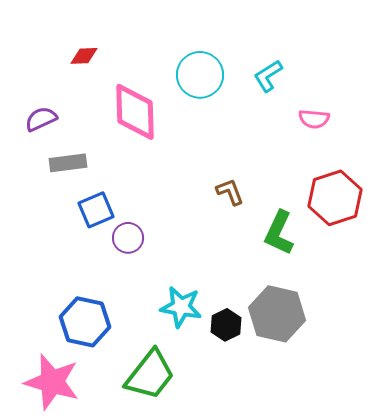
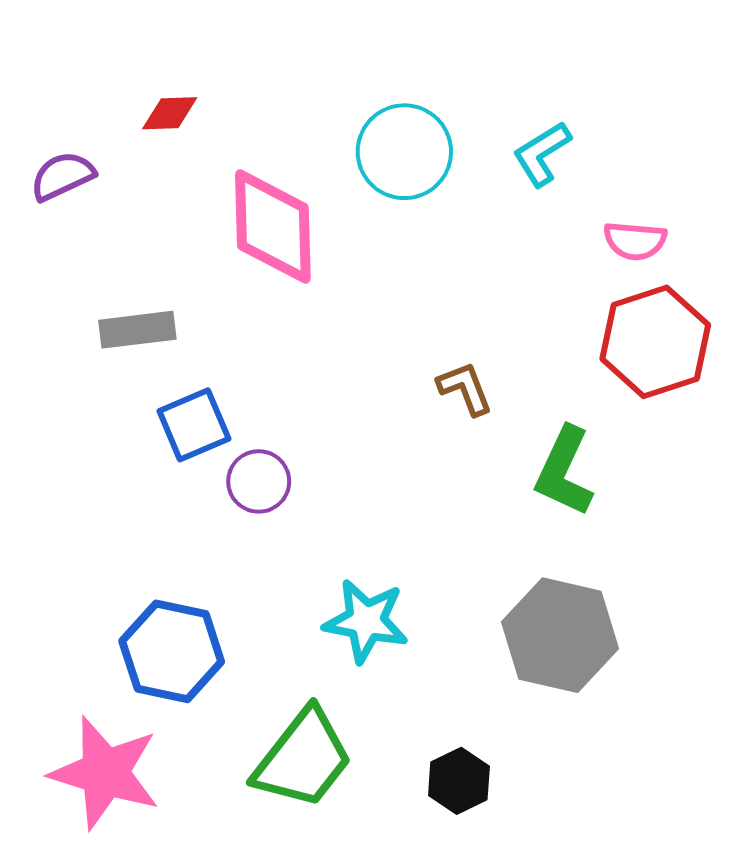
purple semicircle: (41, 119) -> (62, 176), moved
red hexagon: (335, 198) -> (655, 342), moved
black hexagon: (226, 325) -> (459, 781), moved

